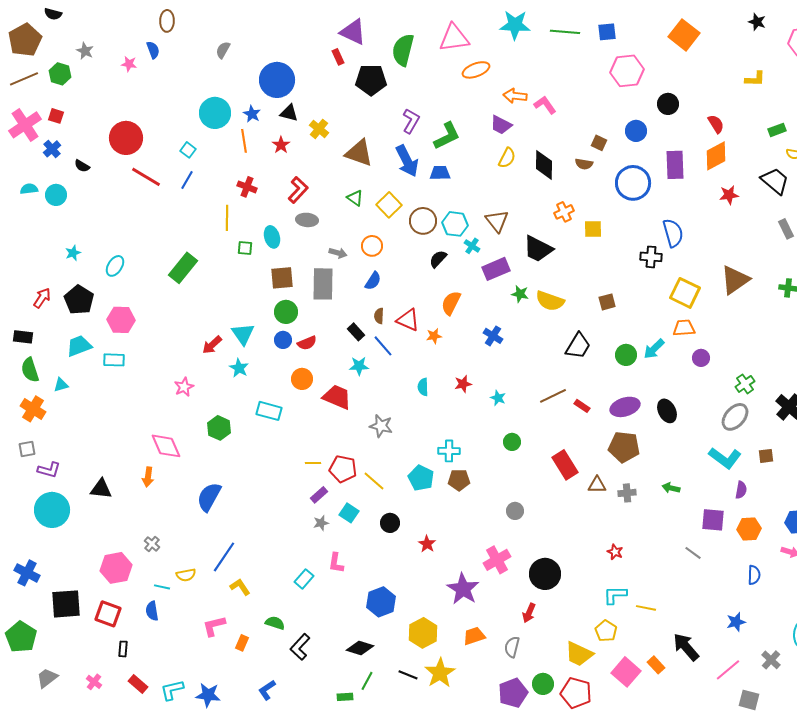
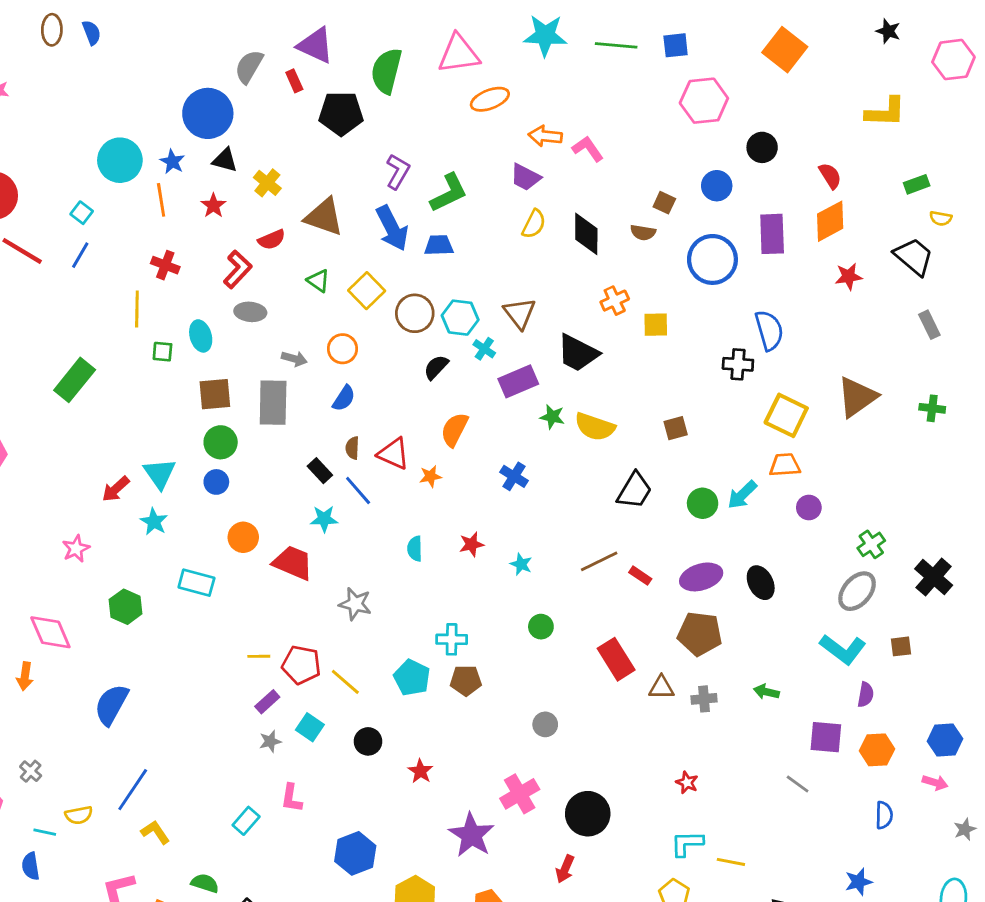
blue semicircle: (153, 50) -> (92, 33), moved
gray semicircle: (223, 50) -> (249, 67), moved, size x1.4
yellow L-shape: (755, 79) -> (885, 112), size x1.4
red semicircle: (307, 343) -> (272, 240), moved

